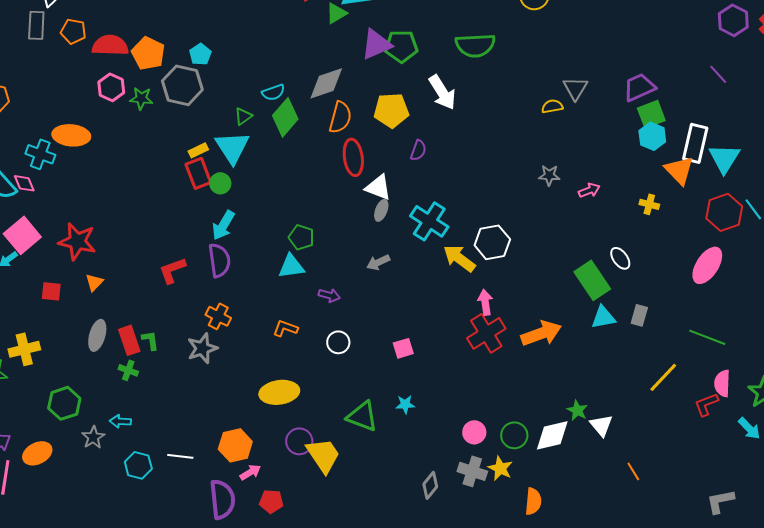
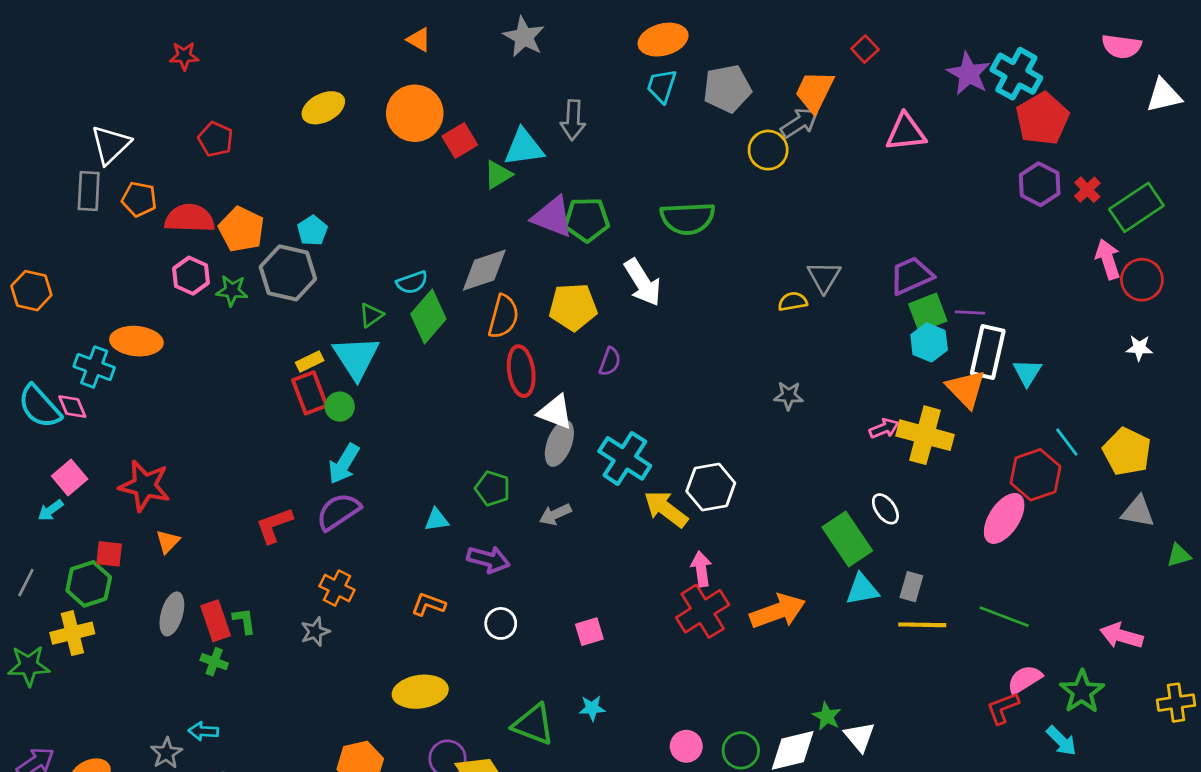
purple triangle: (376, 44) -> (553, 217), turned 44
purple line: (718, 74) -> (970, 312), moved, turned -45
cyan triangle: (724, 158) -> (1027, 372), size x0.7
pink arrow: (589, 190) -> (884, 428), moved
yellow cross: (649, 204) -> (925, 435), size x2.0
gray ellipse: (381, 210) -> (559, 443), size x1.5
red hexagon: (724, 212) -> (1036, 475), moved
pink square: (22, 235) -> (70, 478), size x0.7
green pentagon: (301, 237) -> (493, 488), moved
purple semicircle: (219, 260) -> (338, 512), turned -116
cyan triangle: (291, 266) -> (437, 520), size x0.7
purple arrow: (329, 295) -> (488, 559), size x1.4
gray star: (202, 348) -> (315, 632), size x0.7
yellow line: (663, 377) -> (922, 625), moved, turned 48
pink semicircle: (722, 383) -> (1025, 679), turned 56
green hexagon: (64, 403) -> (89, 584), moved

